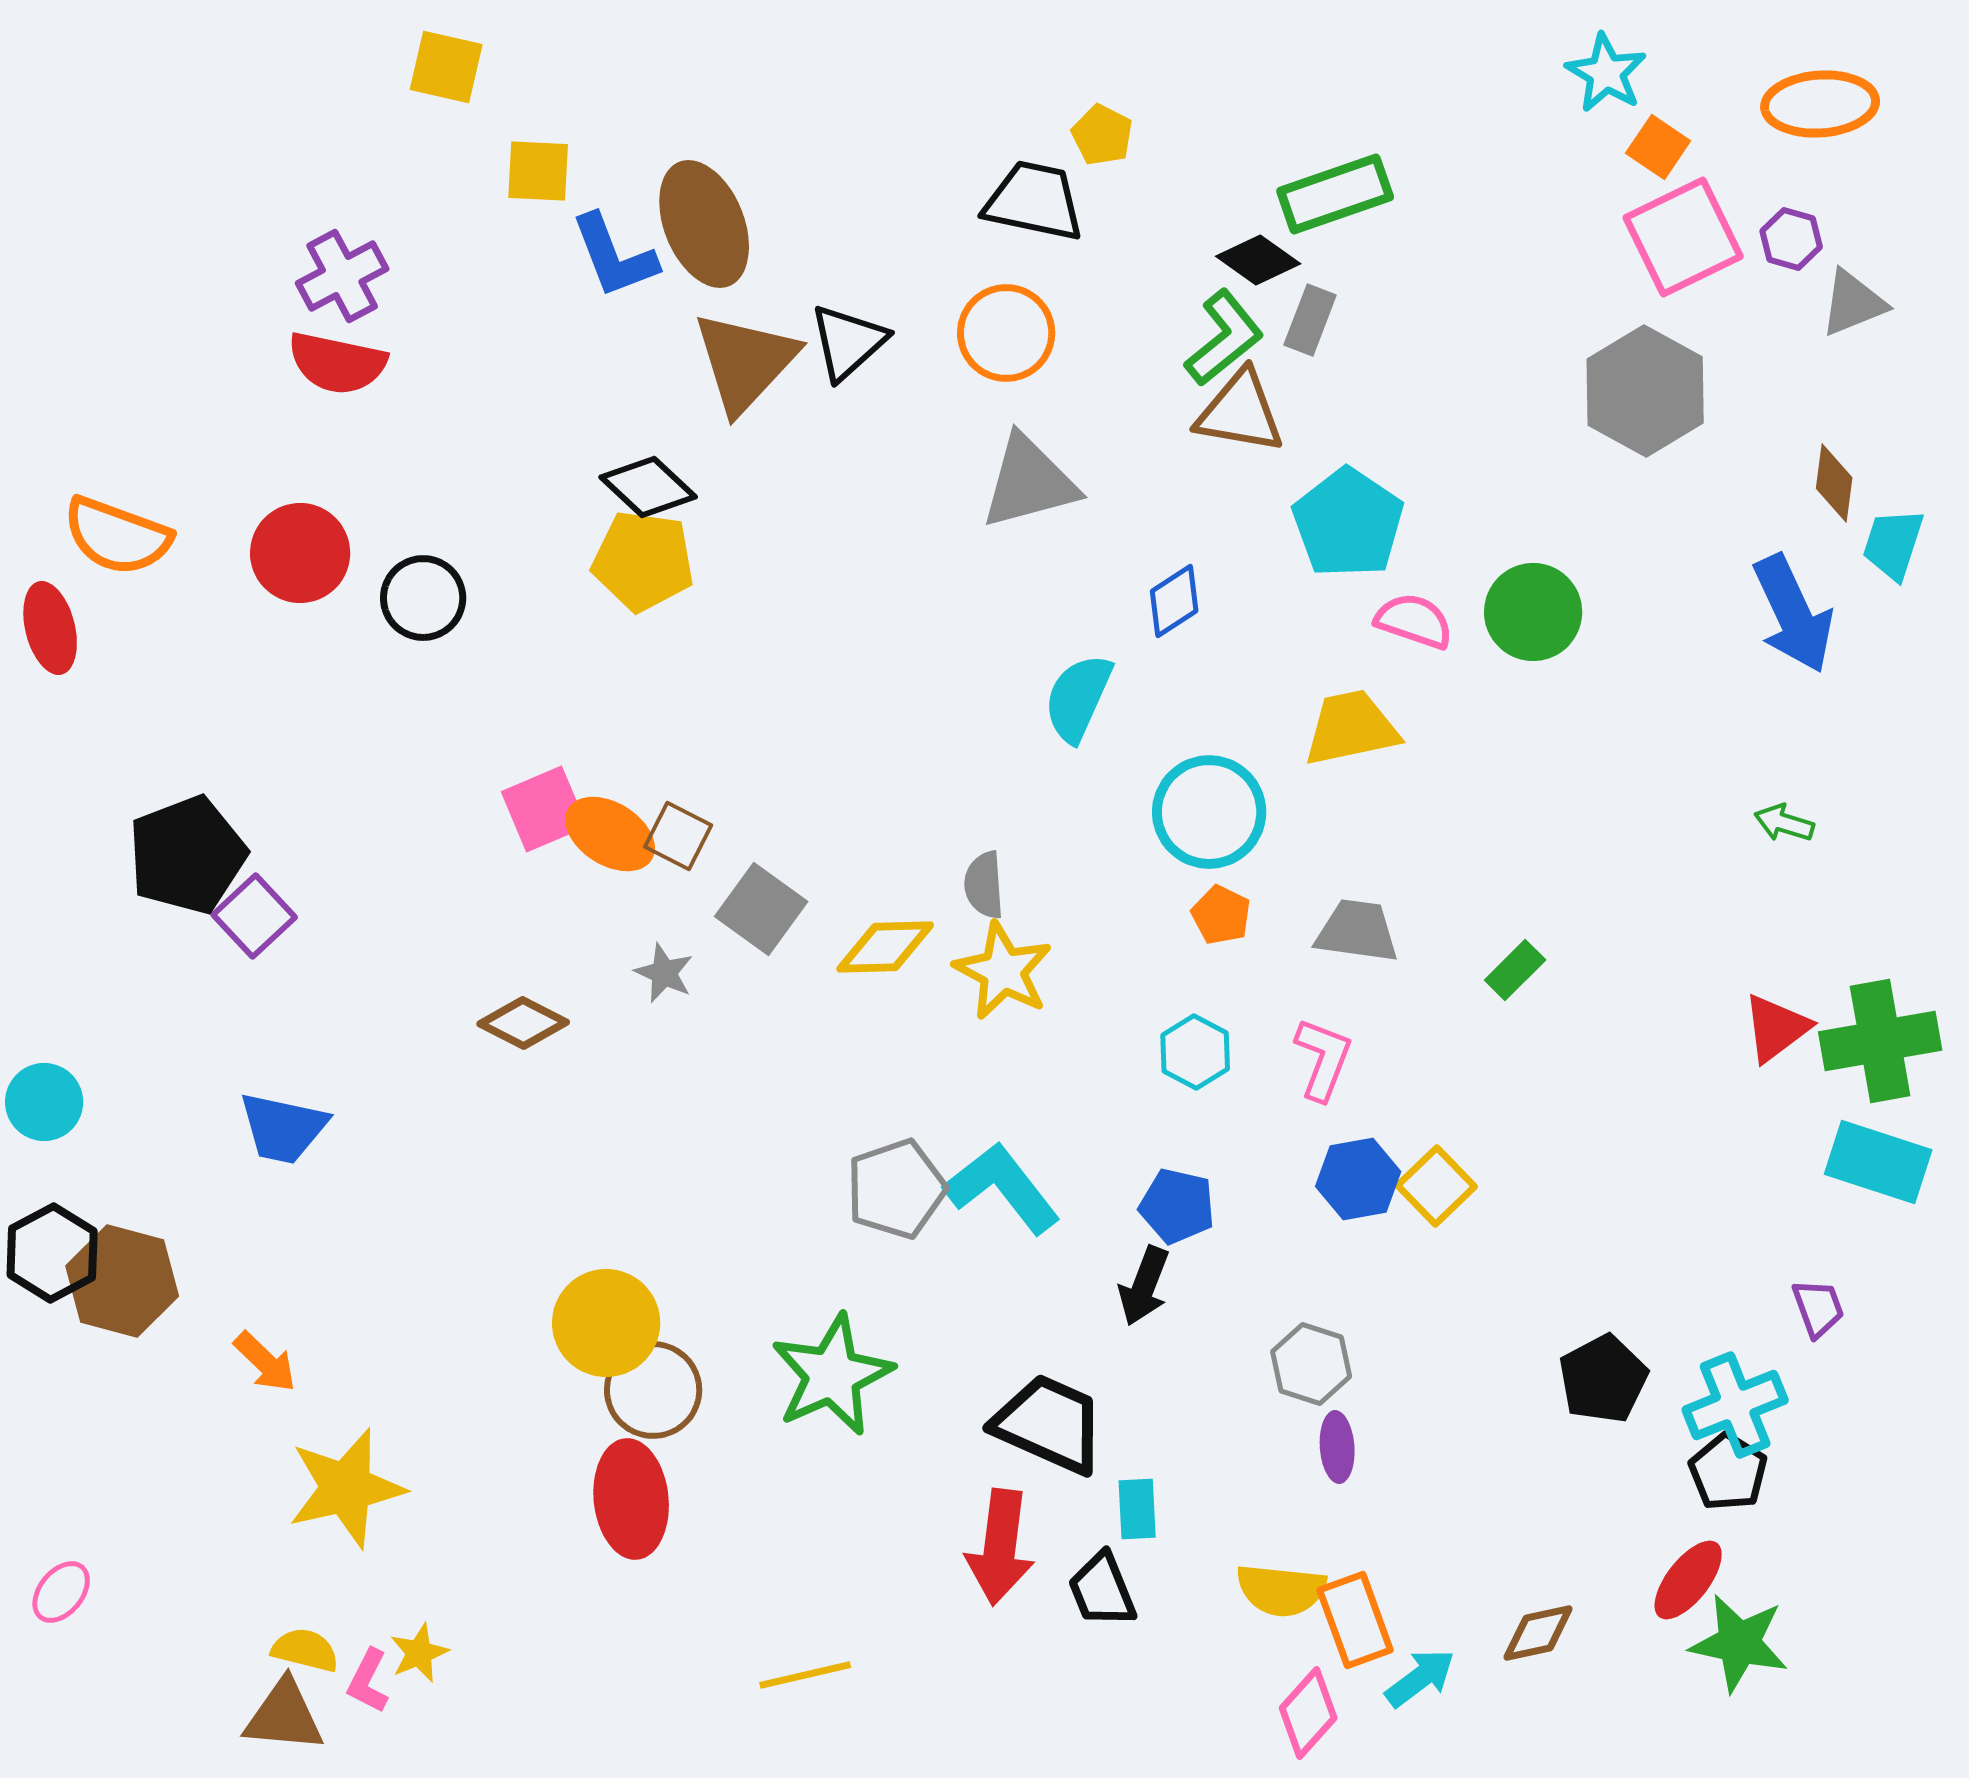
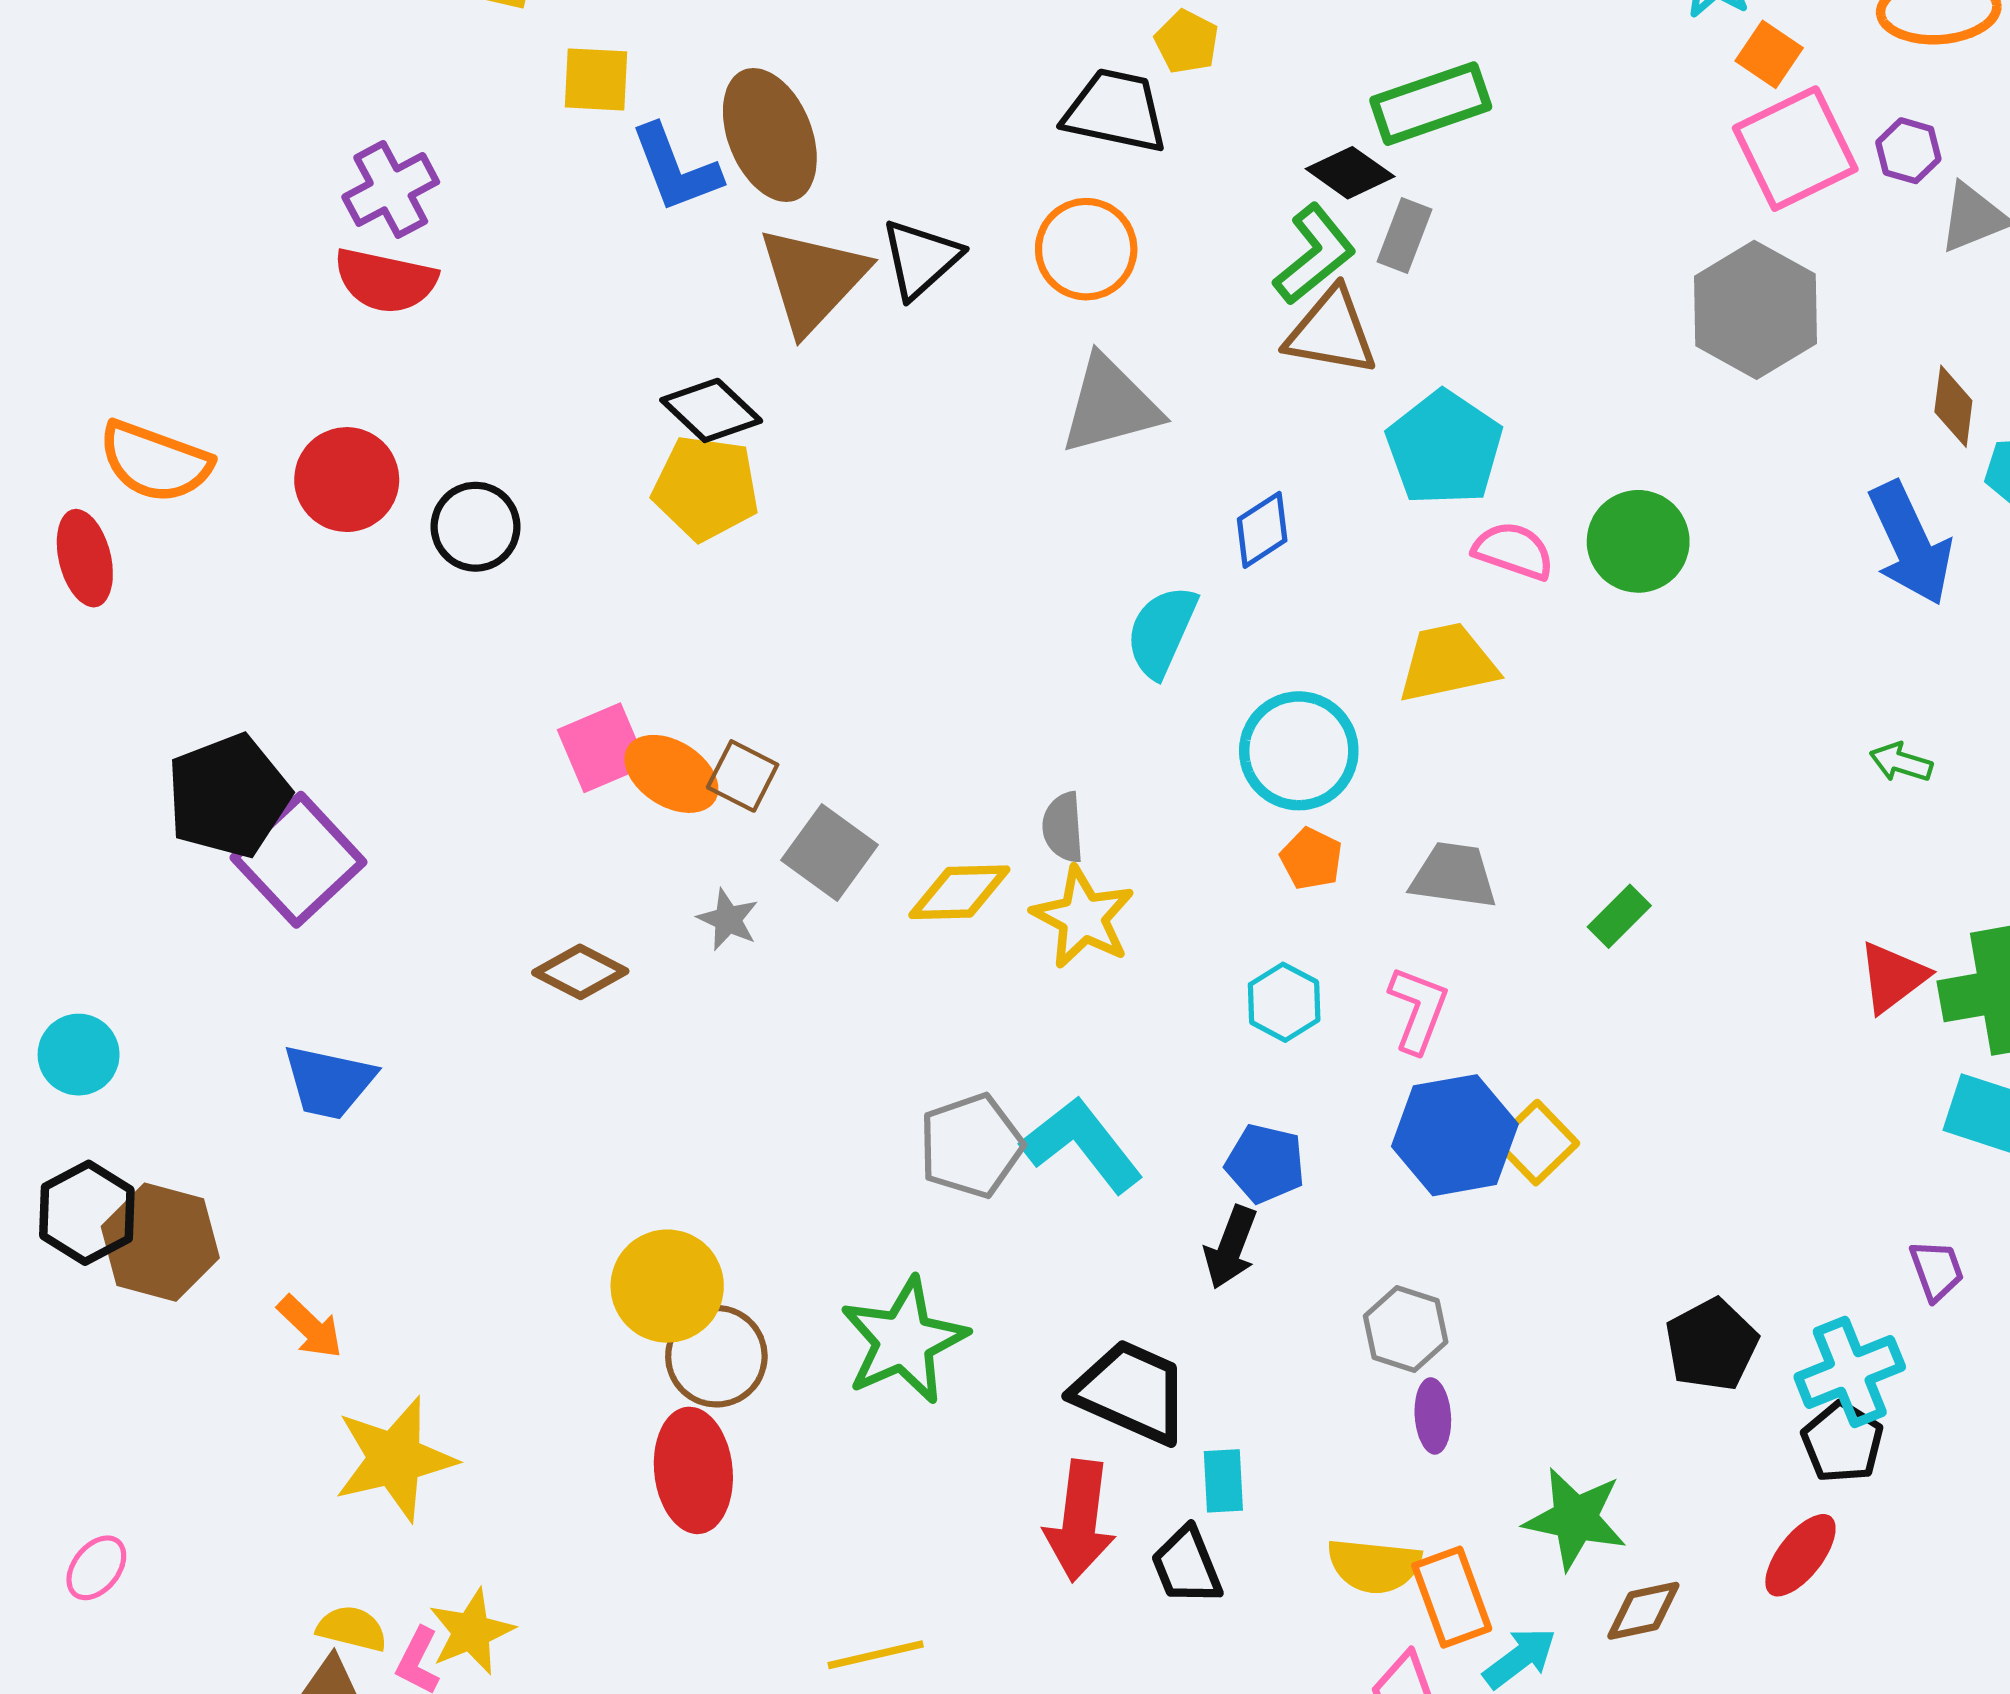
purple square: (254, 916) -> (299, 860), size x1.5
blue hexagon: (1358, 1179) -> (1455, 1135), size x1.4
green star: (1739, 1643) -> (1575, 1519), moved
yellow star: (419, 1653) -> (471, 1632), size x1.4

